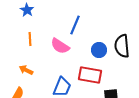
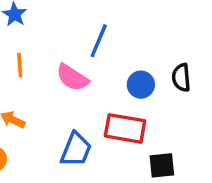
black semicircle: (122, 46) -> (181, 78), size x0.7

